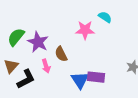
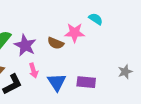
brown semicircle: (61, 54) -> (56, 43), moved, turned -42
blue triangle: (80, 80) -> (57, 82), moved

